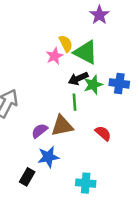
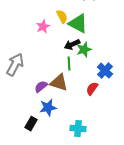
pink star: (55, 56) -> (43, 27), moved
blue cross: (119, 83) -> (105, 71), moved, turned 35
brown triangle: (62, 126) -> (59, 83), turned 30
red semicircle: (103, 133) -> (92, 89), turned -96

